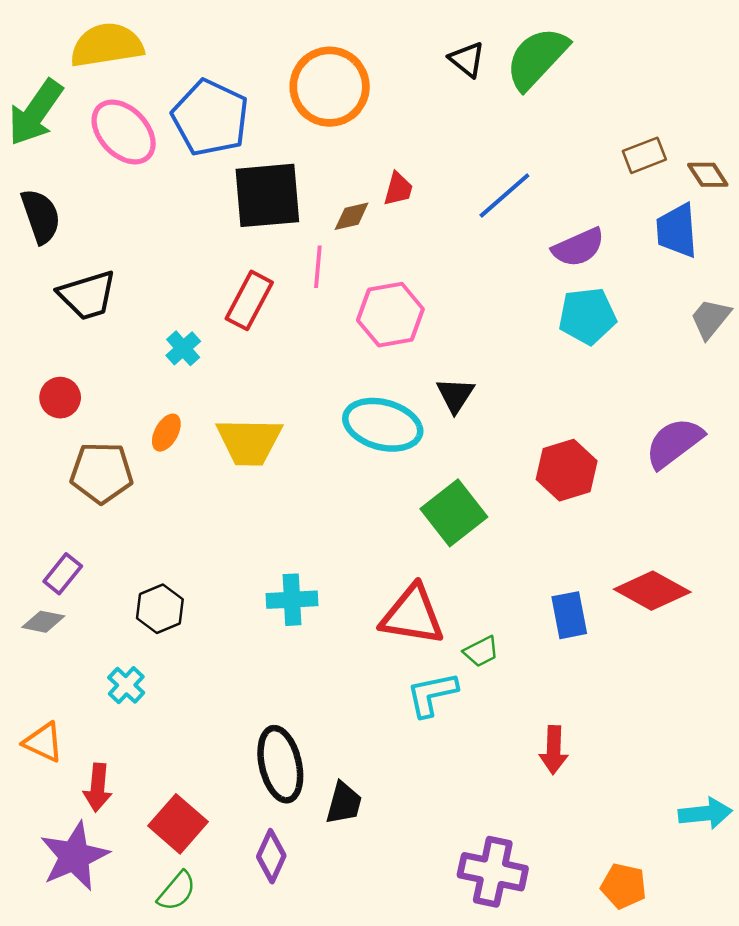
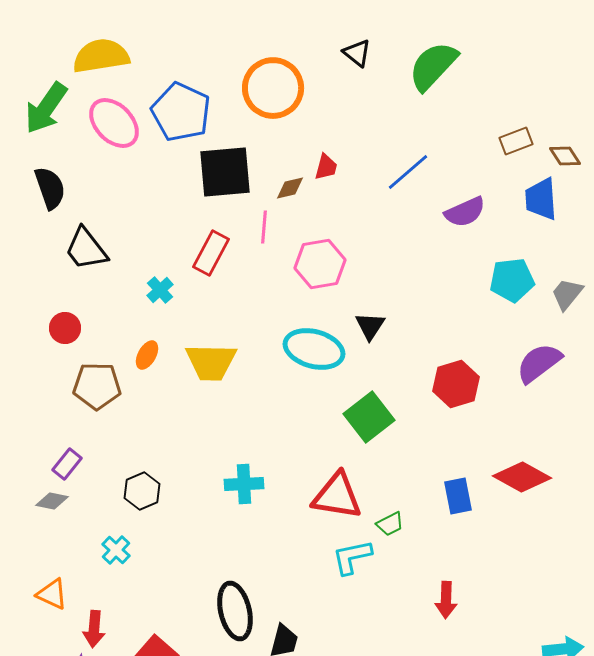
black triangle: (467, 59) -> (357, 53), moved
black trapezoid: (87, 295) -> (86, 249), turned 69
cyan pentagon: (587, 316) -> (512, 280), moved
gray trapezoid: (710, 319) -> (567, 294), moved

